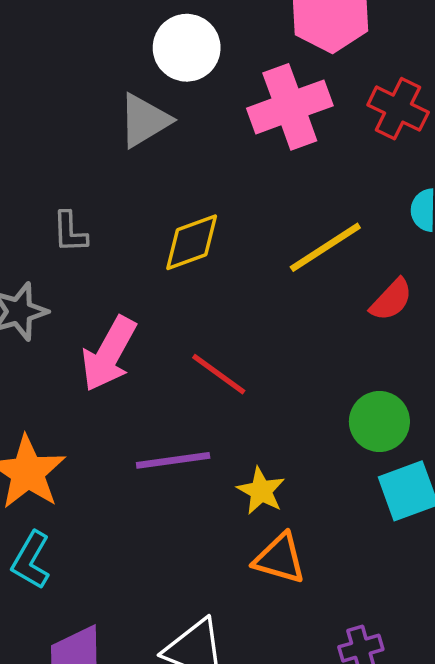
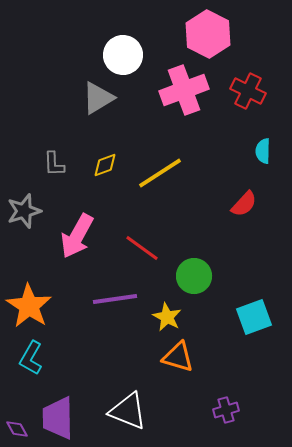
yellow diamond: (192, 242) -> (105, 165), moved, size x0.7
yellow line: (325, 247) -> (160, 173), moved
green circle: (379, 422) -> (194, 276), moved

